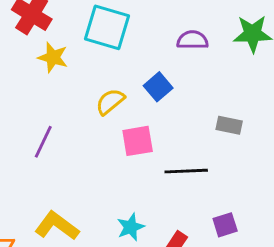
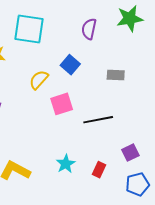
purple semicircle: (192, 40) -> (89, 29), turned -70
gray rectangle: (229, 125) -> (116, 75), moved

